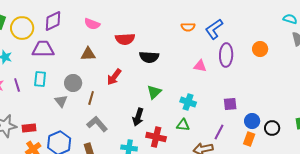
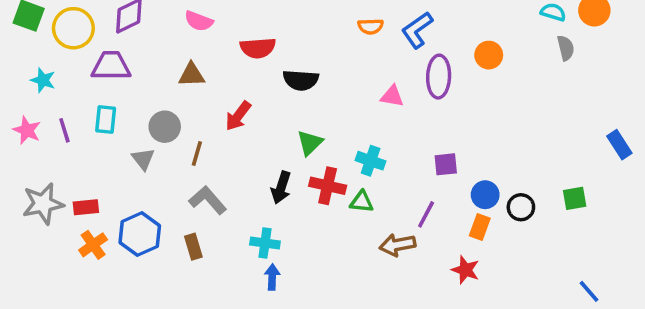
orange circle: (260, 49) -> (489, 55), moved
red cross: (156, 137) -> (328, 186), moved

